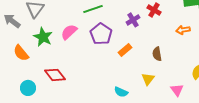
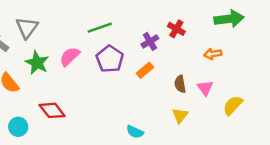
orange rectangle: (125, 50) -> (145, 70), moved
yellow triangle: (148, 79) -> (180, 115), moved
pink triangle: (177, 90) -> (205, 88), moved

